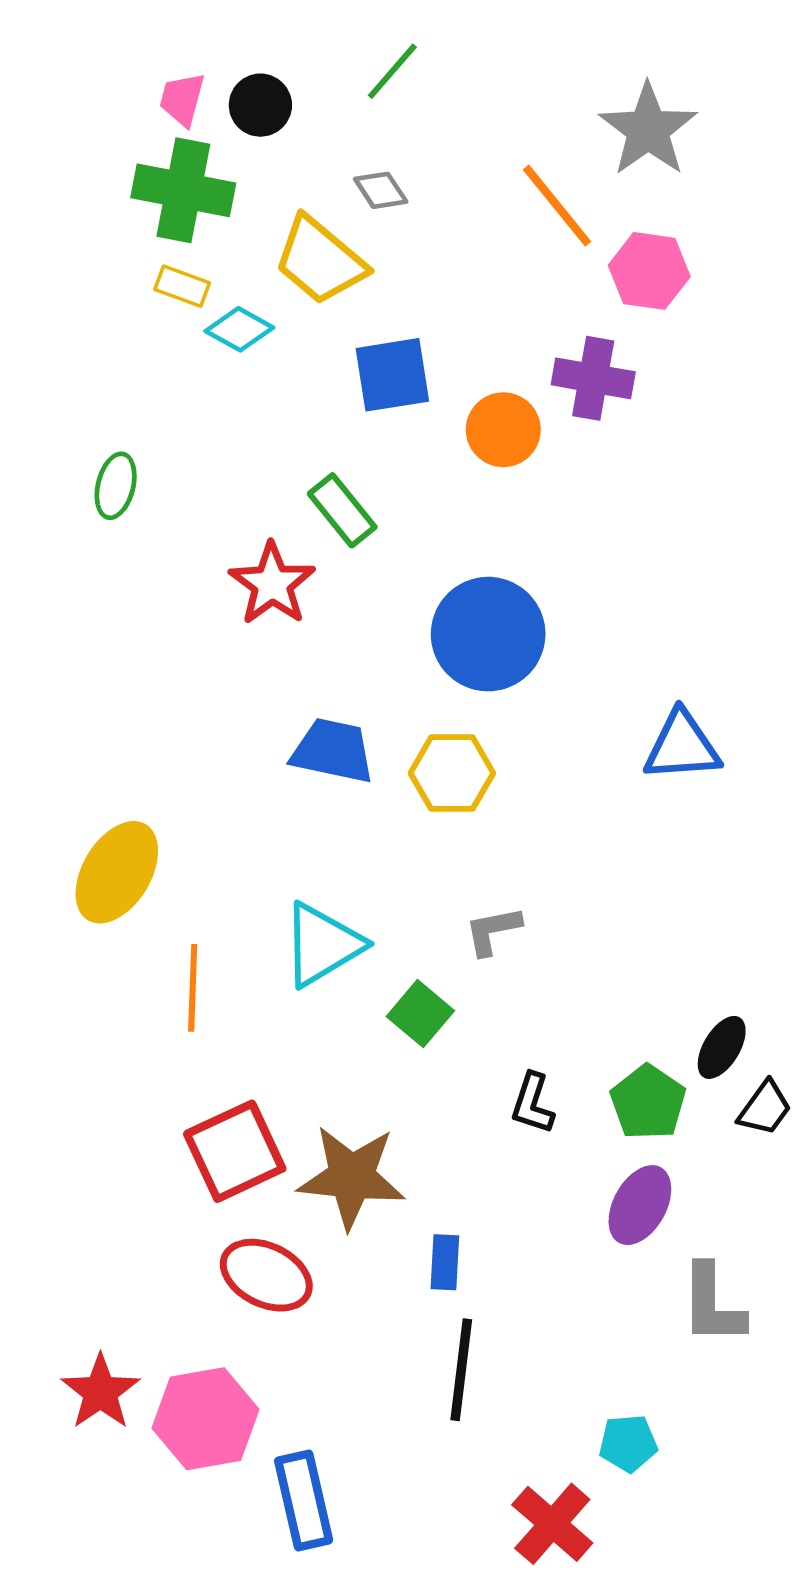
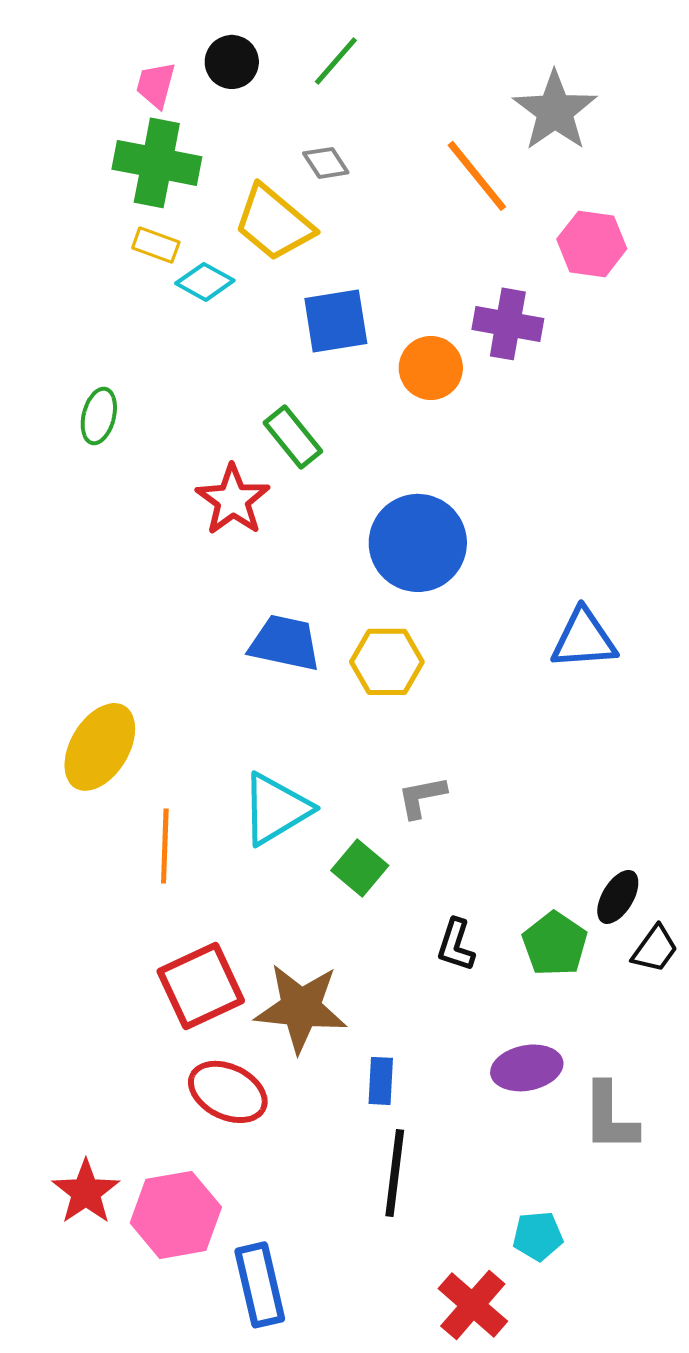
black circle: (260, 105) -> (232, 62), moved
pink hexagon: (649, 271) -> (592, 244), moved
purple ellipse: (640, 1205) -> (527, 1068), moved, turned 50

